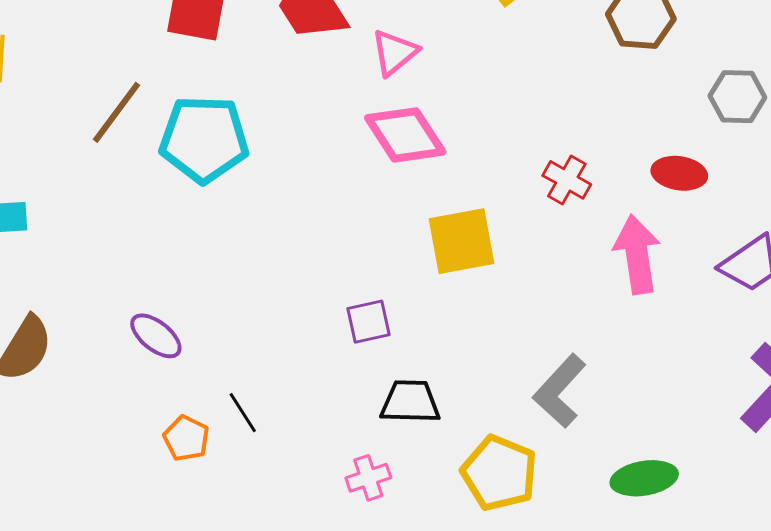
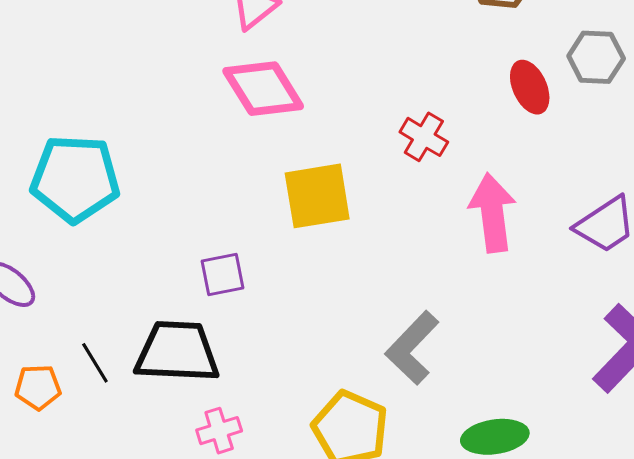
cyan pentagon: (204, 139) -> (75, 179), moved
red ellipse: (679, 173) -> (530, 87), moved, turned 56
black trapezoid: (410, 402) -> (177, 352), moved, size x1.4
orange pentagon: (186, 438) -> (38, 387), turned -30

